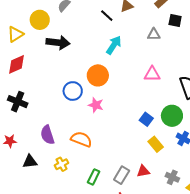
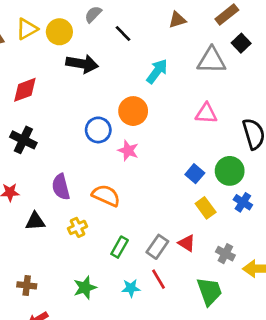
black line: (107, 16) -> (123, 34), moved
black square: (175, 20) -> (241, 43), turned 32
yellow triangle: (15, 34) -> (27, 29), moved
gray triangle: (154, 34) -> (211, 60), size x1.6
red triangle: (143, 171) -> (187, 243), turned 40

